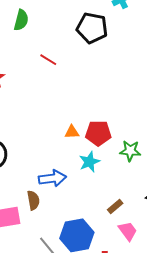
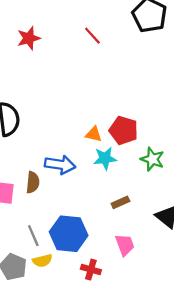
orange triangle: (72, 132) -> (94, 134), moved
brown rectangle: (115, 207) -> (120, 202), moved

